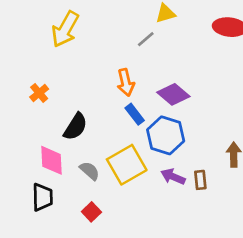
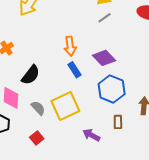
gray line: (146, 39) -> (104, 18), moved
blue hexagon: (166, 135) -> (112, 89), moved
purple arrow: (173, 177) -> (91, 135), moved

